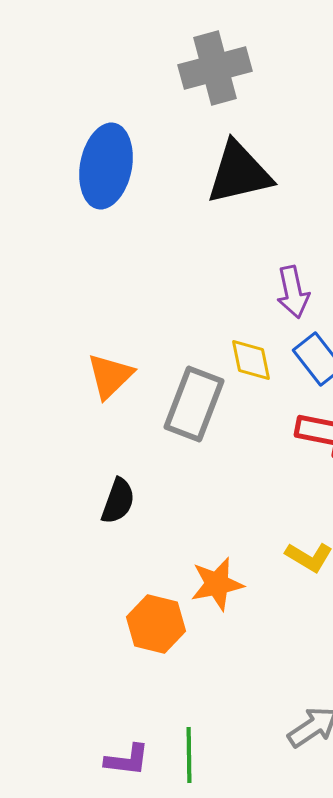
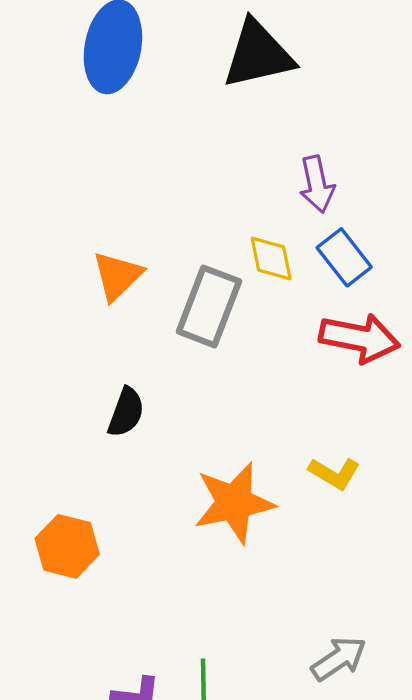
orange star: (217, 584) -> (234, 503), size x1.4
orange hexagon: (156, 624) -> (67, 546), moved

